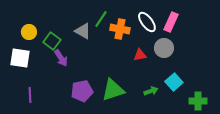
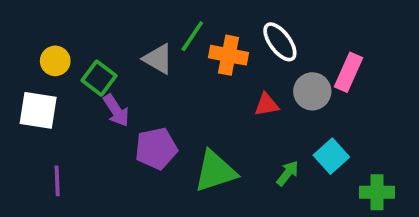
pink rectangle: (171, 22) -> (348, 72), moved
purple pentagon: (82, 91) -> (156, 148), moved
green arrow: (151, 91) -> (288, 173), turned -32

